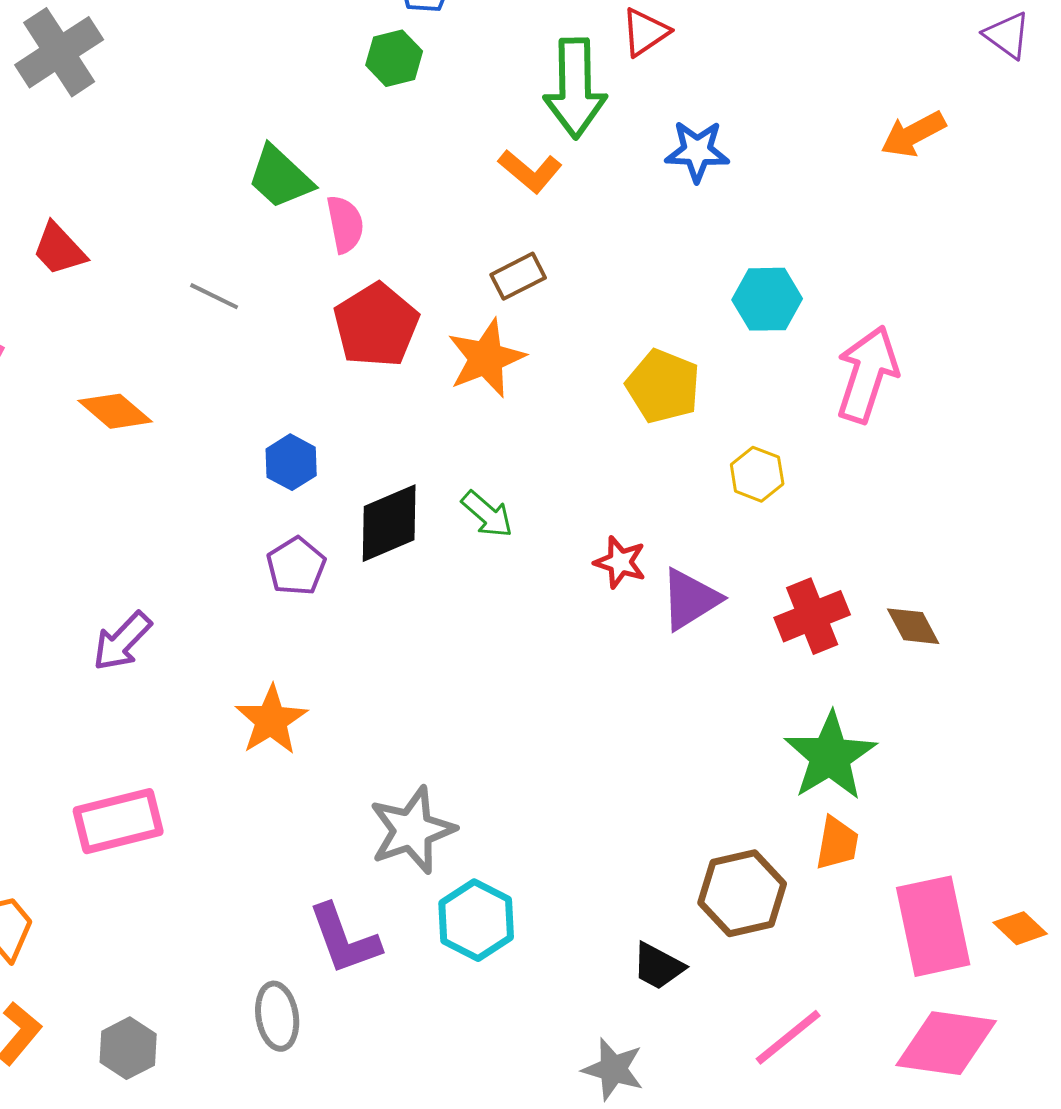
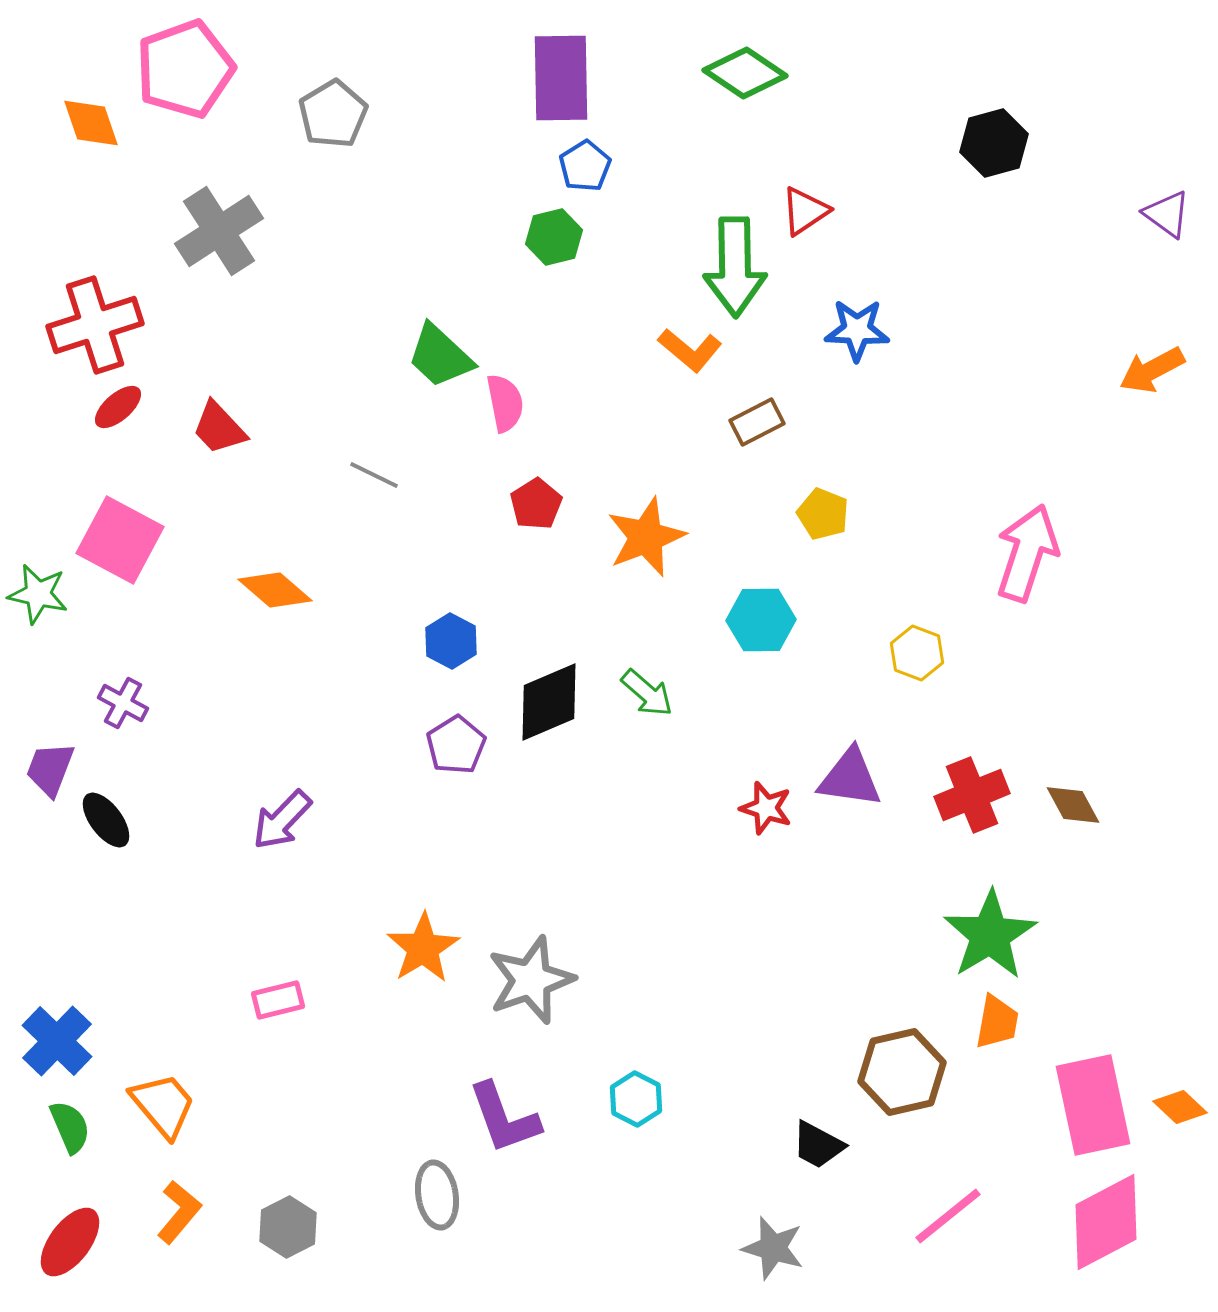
orange arrow: (913, 134) -> (1152, 370), moved
brown rectangle: (518, 276) -> (757, 422), moved
cyan hexagon: (767, 299) -> (761, 620), moved
red pentagon: (376, 325) -> (536, 504), size x0.6
yellow pentagon: (663, 386) -> (823, 514), moved, size x0.7
red star: (620, 562) -> (766, 808), moved
purple triangle: (690, 599) -> (850, 778), turned 40
orange star: (271, 720) -> (423, 948), moved
pink rectangle: (118, 821) -> (278, 1000), size x0.6
gray star: (412, 830) -> (531, 980), moved
cyan hexagon: (476, 920) -> (636, 1099), size x0.7
pink diamond: (946, 1043) -> (1106, 1222), turned -36

